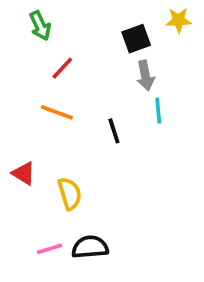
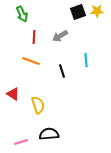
black square: (136, 39) -> (78, 12), moved
red line: (62, 68) -> (34, 37), turned -40
gray arrow: (145, 76) -> (60, 36), moved, turned 70
pink line: (49, 249) -> (21, 142), moved

